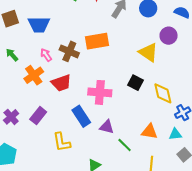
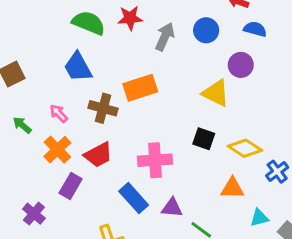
blue trapezoid: (39, 24) -> (78, 67), moved, turned 70
pink arrow: (46, 55) -> (59, 113), moved
yellow diamond: (163, 93) -> (245, 148), turned -35
purple rectangle: (38, 116) -> (71, 186), moved
orange triangle: (149, 132) -> (232, 188), moved
cyan triangle: (175, 134) -> (259, 218), moved

